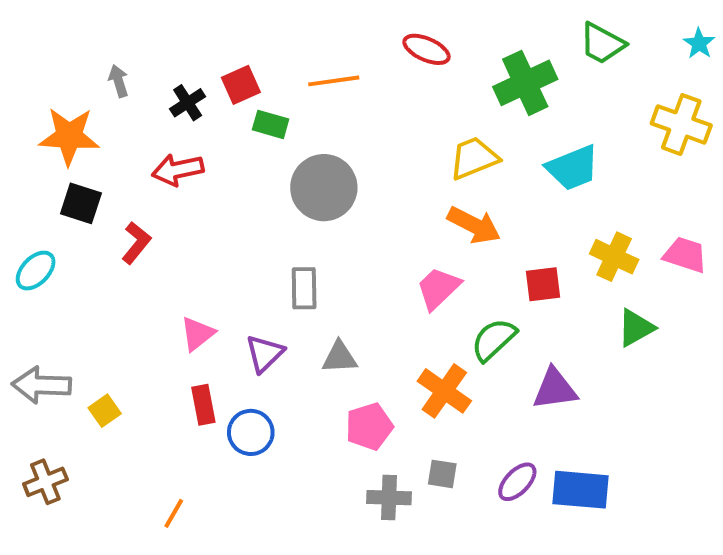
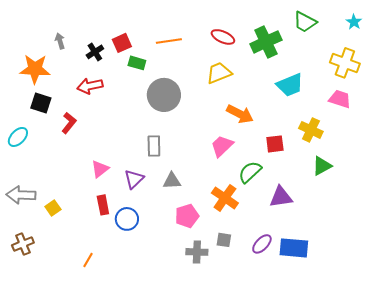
red ellipse: (427, 49) -> (223, 37), moved
yellow trapezoid: (474, 158) -> (219, 73), moved
pink trapezoid: (685, 255) -> (340, 99), moved

